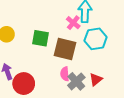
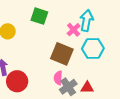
green square: (40, 38) -> (39, 16), moved
red triangle: (96, 79) -> (87, 88), turned 32

